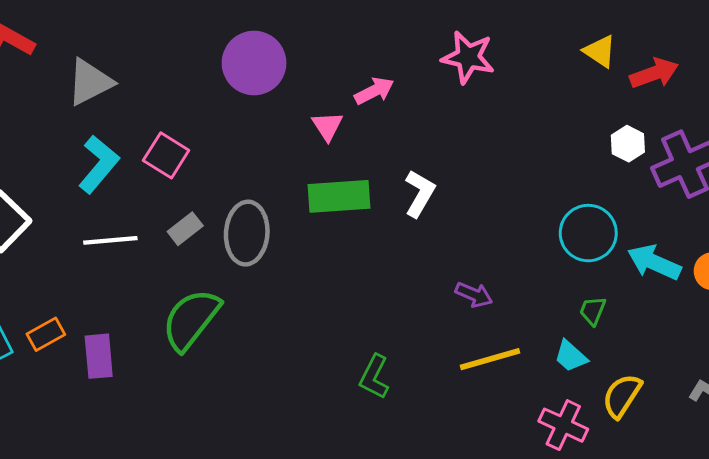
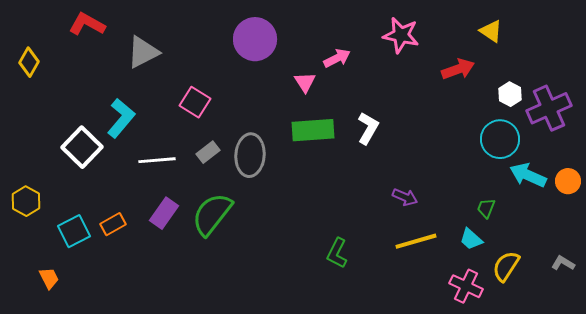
red arrow: (654, 73) -> (458, 69), moved
cyan L-shape: (99, 164) -> (121, 118), moved
cyan circle: (588, 233) -> (500, 139), moved
purple rectangle: (99, 356) -> (164, 213), moved, turned 40

